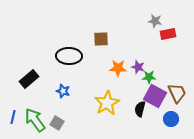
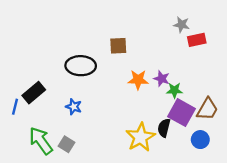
brown trapezoid: (177, 93) -> (207, 109), turned 55
yellow star: (107, 103) -> (140, 137), moved
blue line: (13, 117) -> (15, 107), moved

